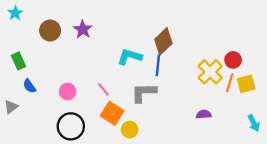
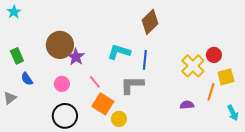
purple star: (83, 29) -> (76, 57), moved
brown circle: (50, 30) -> (60, 45), moved, size x1.4
brown diamond: (163, 41) -> (150, 22), moved
orange line: (230, 83) -> (211, 92), moved

